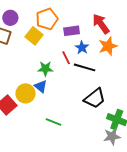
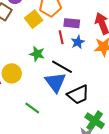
red line: (66, 58) -> (61, 37), moved
black line: (85, 67) -> (62, 67), moved
blue triangle: (41, 86) -> (55, 82), moved, size x1.6

